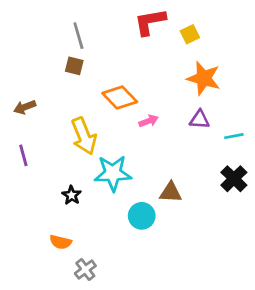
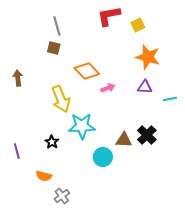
brown arrow: (25, 107) -> (18, 78), turned 105
purple line: (23, 155) -> (17, 151), moved
black cross: (234, 179) -> (147, 135), moved

